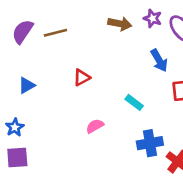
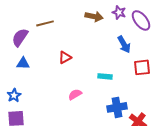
purple semicircle: (23, 32) -> (20, 37), moved
blue triangle: (27, 85) -> (23, 63), turned 32
cyan rectangle: (134, 102) -> (105, 76), turned -32

